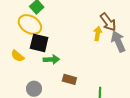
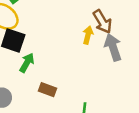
green arrow: (51, 59) -> (27, 63), turned -63

